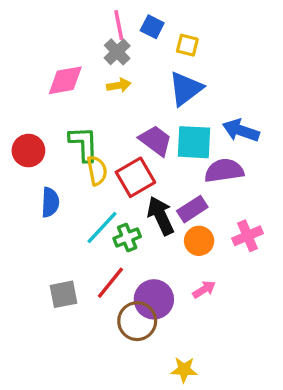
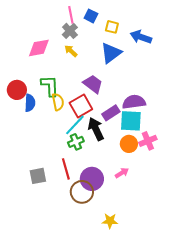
yellow arrow: (119, 85) -> (71, 51), turned -128
blue arrow: (241, 130) -> (141, 37), moved
cyan square: (194, 142) -> (131, 121), moved
blue semicircle: (50, 202) -> (30, 103), moved
purple rectangle: (192, 209) -> (111, 113), moved
cyan line: (102, 227) -> (75, 125), moved
orange circle: (199, 241) -> (129, 144), moved
red line: (110, 283) -> (66, 169), turned -55

